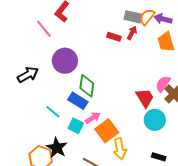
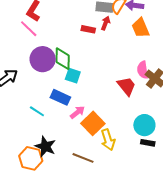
pink line: (44, 29) -> (29, 29), moved
pink semicircle: (163, 84) -> (143, 70), turned -36
green diamond: (87, 86) -> (63, 59), moved
cyan circle: (155, 120) -> (144, 125), moved
cyan square: (76, 126) -> (73, 76), moved

